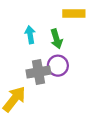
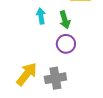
gray cross: (38, 72) -> (55, 78), moved

